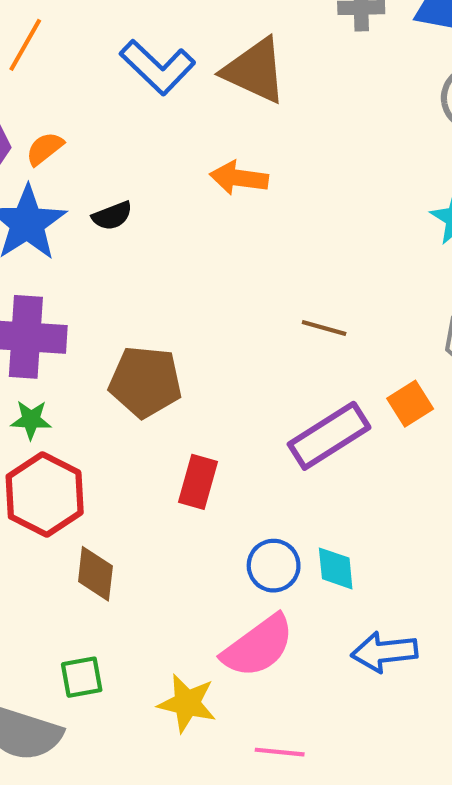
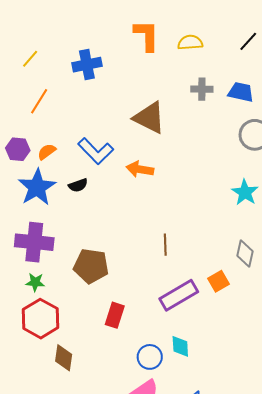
blue L-shape: (157, 67) -> (96, 151), moved
brown line: (324, 328) -> (165, 245), moved, turned 70
cyan diamond: (336, 568) -> (180, 346), moved

